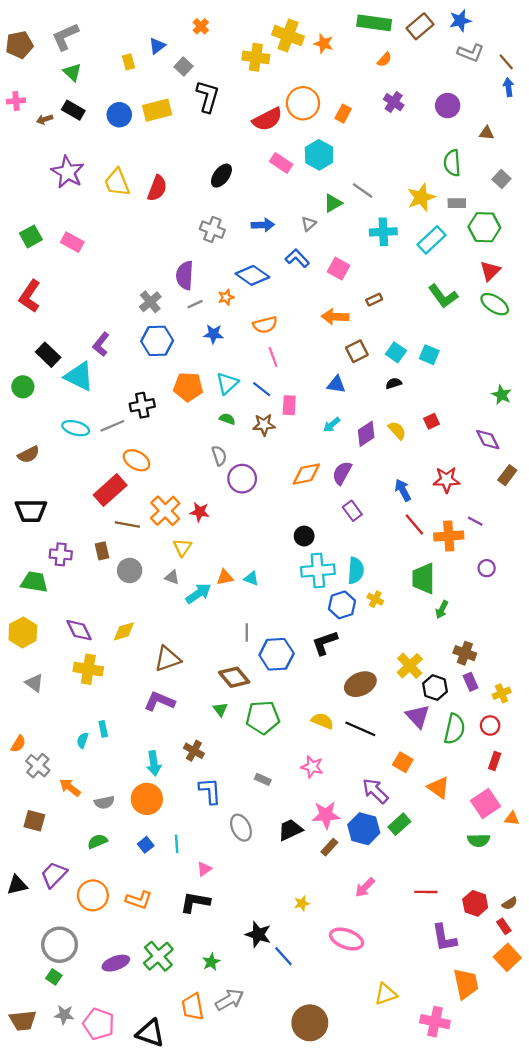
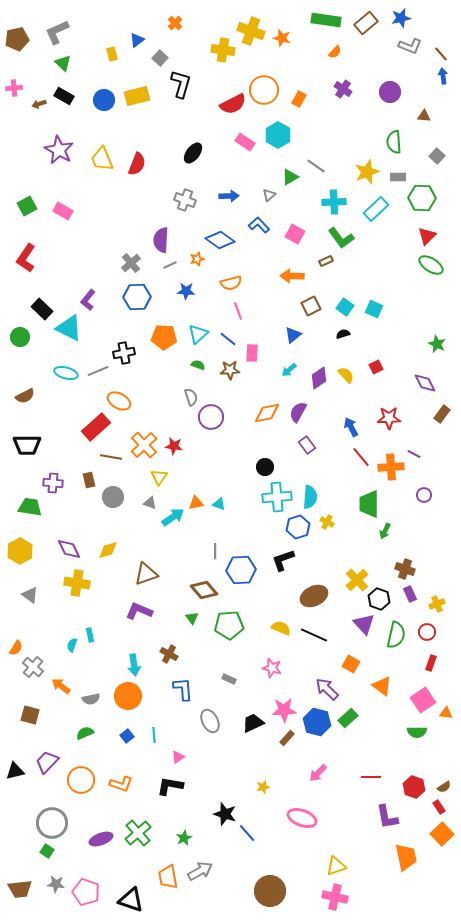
green L-shape: (443, 296) -> (341, 238), moved
blue triangle: (336, 384) -> (293, 335), turned -48
pink cross: (435, 1022) -> (335, 897), moved

